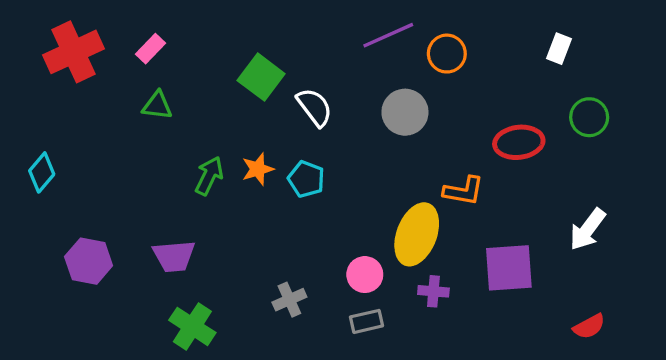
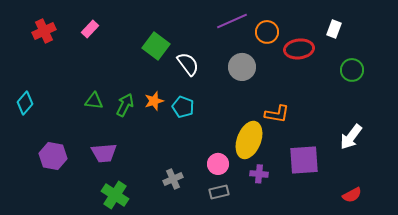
red cross: (74, 52) -> (44, 31), size x0.7
green triangle: (157, 105) -> (94, 101), moved
red ellipse: (519, 142) -> (299, 49), moved

